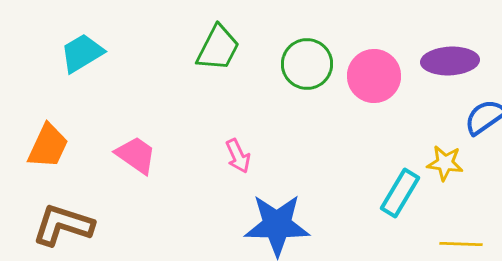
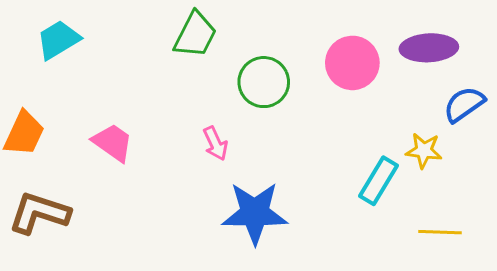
green circle: (307, 64) -> (264, 82), moved

